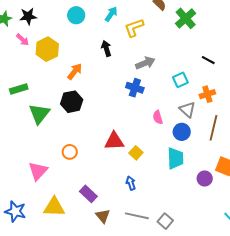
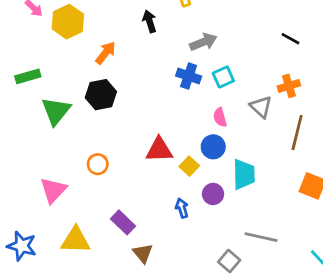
cyan square: (180, 80) -> (223, 77), moved
blue circle: (182, 132) -> (213, 147), moved
purple circle: (205, 178) -> (213, 194), moved
gray line: (137, 216) -> (261, 237), moved

